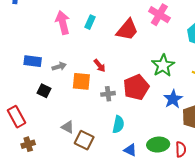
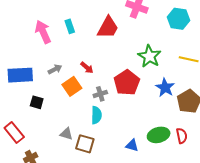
cyan rectangle: (90, 22) -> (70, 26), turned -32
blue rectangle: (33, 61) -> (20, 75), size x1.4
gray arrow: (59, 66) -> (55, 69), moved
orange square: (81, 81) -> (72, 86), turned -30
cyan semicircle: (118, 124) -> (96, 115), moved

